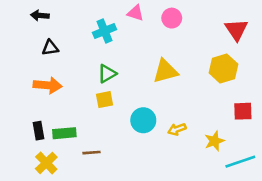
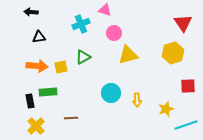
pink circle: (172, 18) -> (114, 33), moved
yellow square: (104, 100) -> (61, 67), moved
yellow arrow: (177, 129) -> (137, 100), turned -72
green rectangle: (64, 133) -> (48, 92), moved

